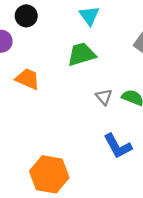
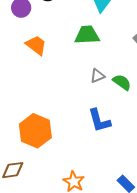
gray triangle: (104, 97) -> (98, 76), turned 35

